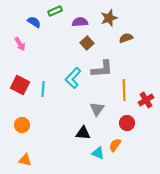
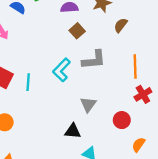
brown semicircle: (126, 38) -> (121, 25), turned -32
orange line: (124, 90) -> (135, 66), moved
orange semicircle: (115, 145) -> (139, 145), moved

